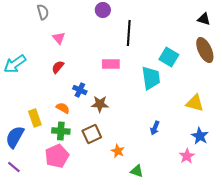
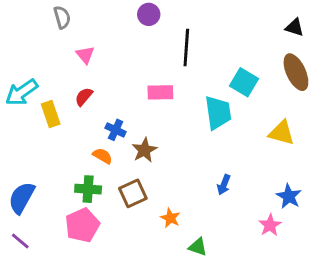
yellow triangle: (195, 103) -> (282, 133), moved
brown star: (100, 104) -> (144, 150), turned -30
orange semicircle: (63, 108) -> (103, 156), moved
yellow rectangle: (35, 118) -> (51, 114), moved

